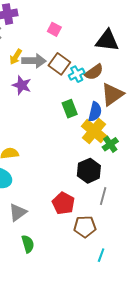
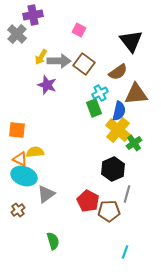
black triangle: (107, 40) -> (131, 41), turned 45
cyan cross: (77, 74) -> (100, 93), moved
brown triangle: (112, 94) -> (136, 94), turned 30
gray triangle: (18, 212) -> (46, 194), moved
brown pentagon: (85, 227) -> (109, 211), moved

